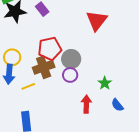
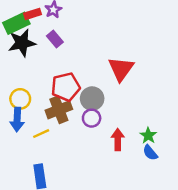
red triangle: (97, 21) -> (121, 69), moved
green star: (105, 83) -> (148, 136), moved
red arrow: (86, 104) -> (118, 140), moved

